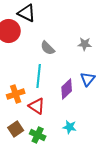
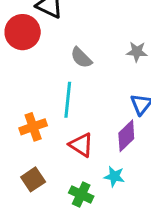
purple diamond: (67, 89) -> (126, 136), moved
red triangle: (37, 106) -> (81, 145), moved
green cross: (38, 135) -> (81, 194), moved

